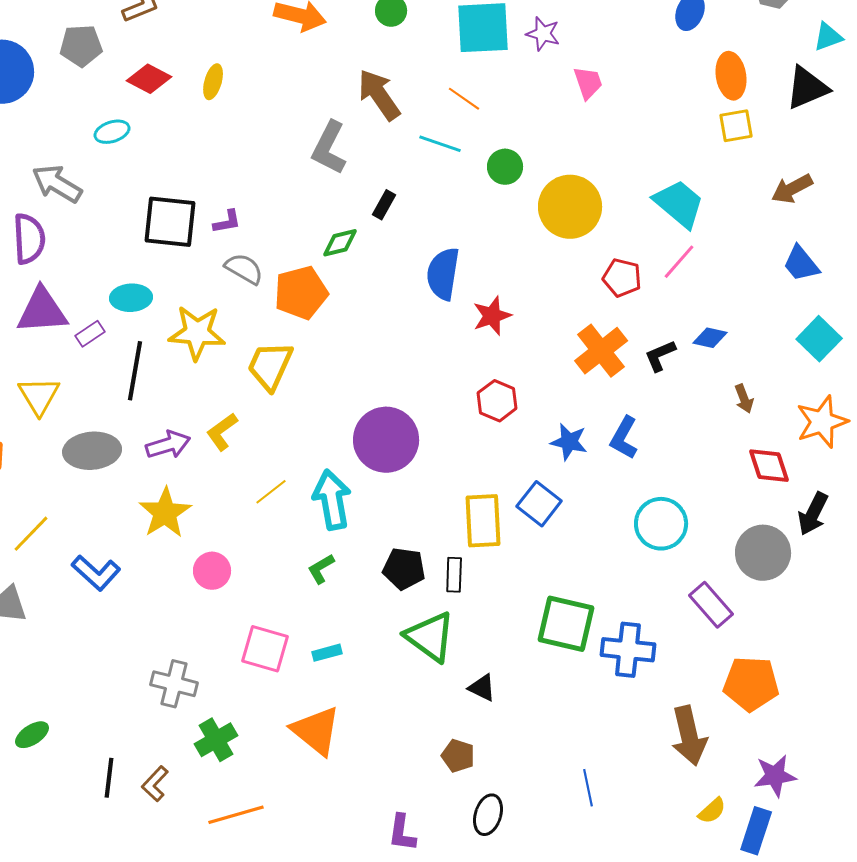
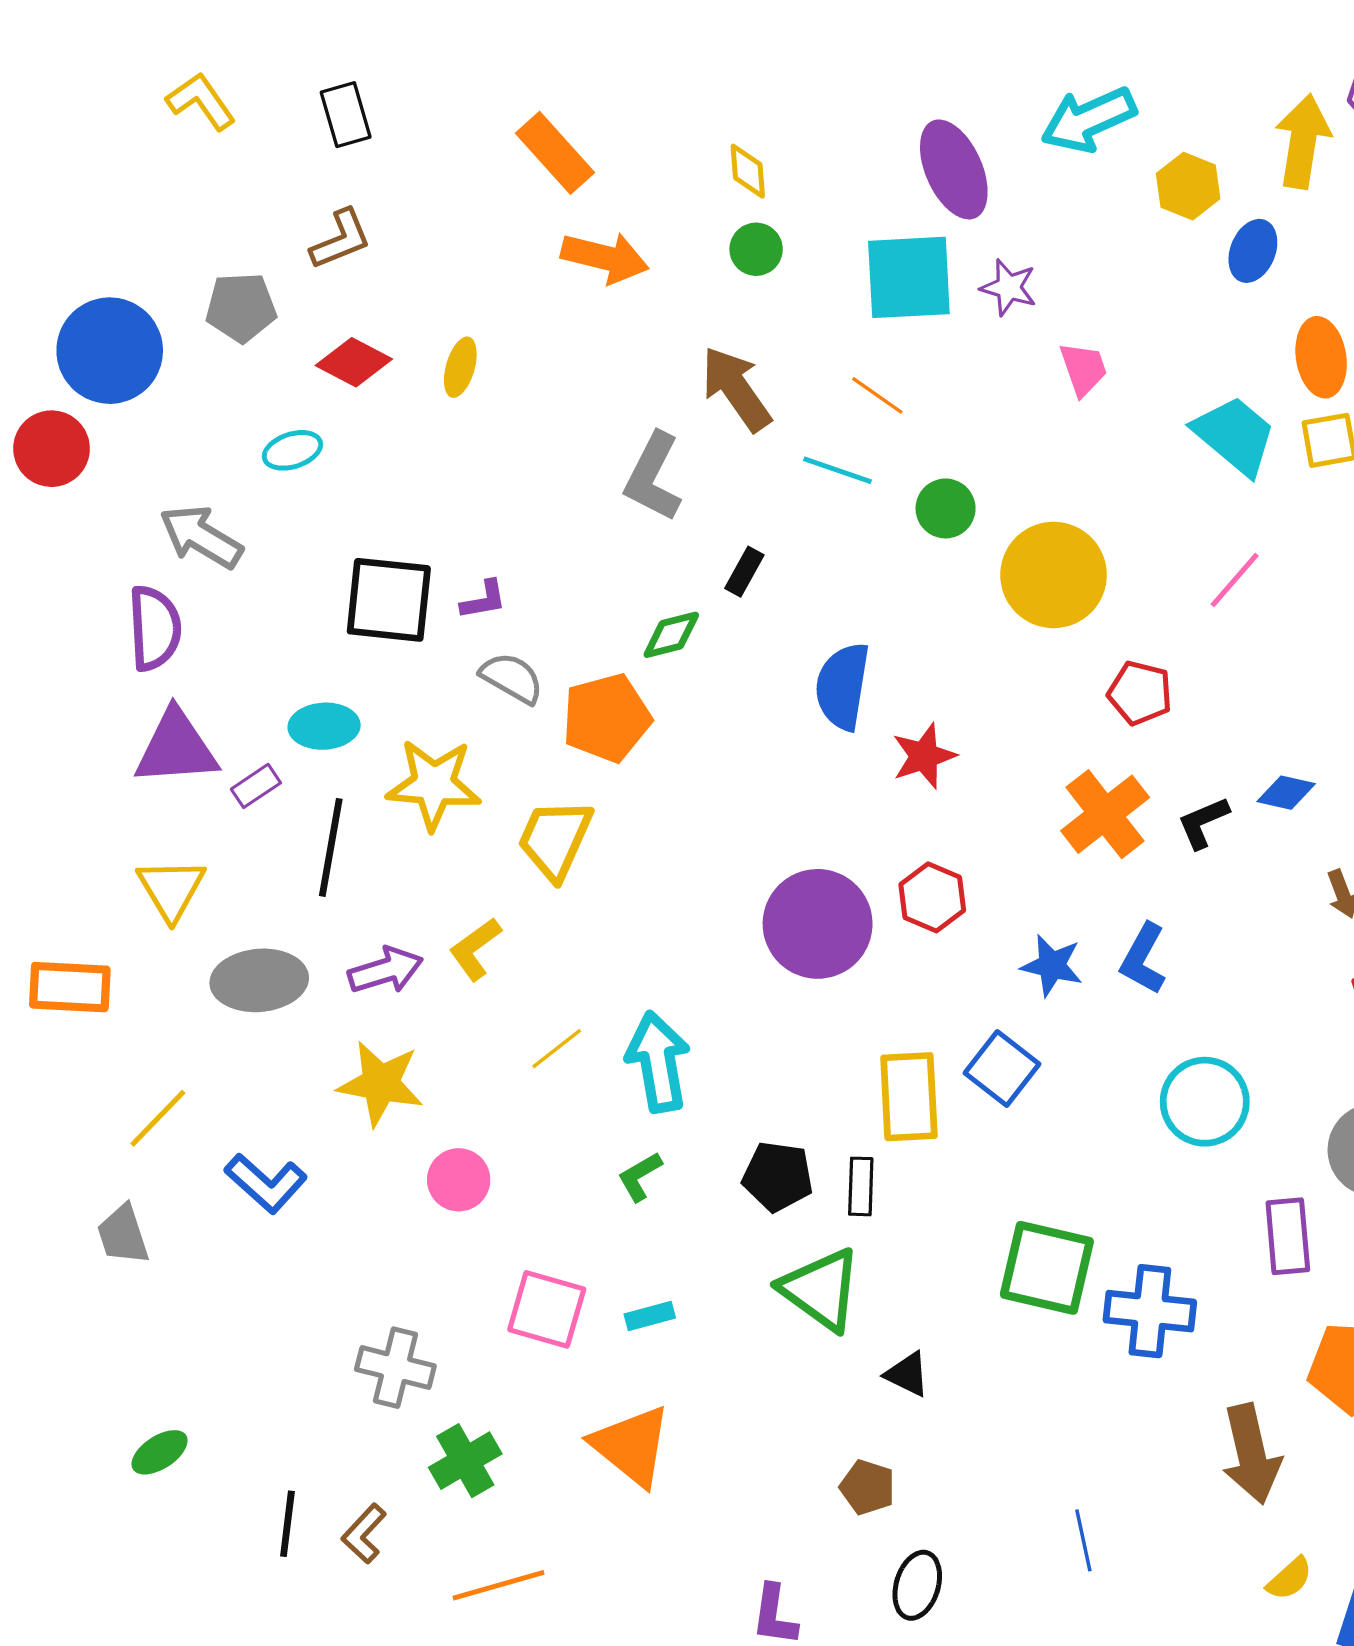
cyan trapezoid: (679, 204) -> (1235, 435), moved
pink line: (679, 262) -> (1235, 580), moved
purple circle: (386, 440) -> (818, 924), moved
yellow star: (165, 513) -> (381, 1083), turned -30
purple rectangle: (711, 605) -> (1288, 1236), turned 36

